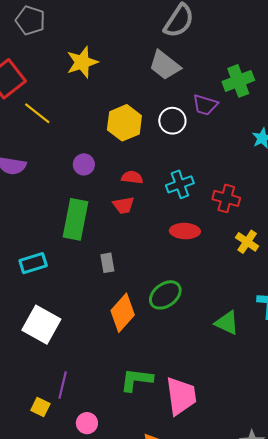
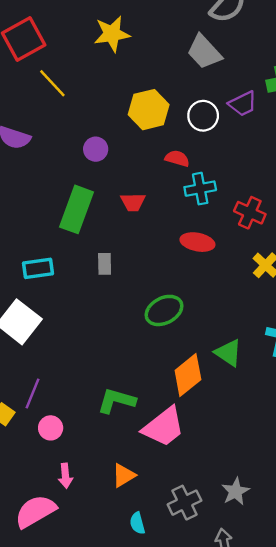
purple trapezoid: (205, 105) -> (243, 104), turned -52
red semicircle: (132, 177) -> (177, 158), moved
cyan rectangle: (33, 263) -> (38, 268), moved
orange diamond: (123, 313) -> (188, 375), moved
pink trapezoid: (181, 396) -> (164, 427), turned 51
pink circle: (87, 423) -> (51, 428), moved

